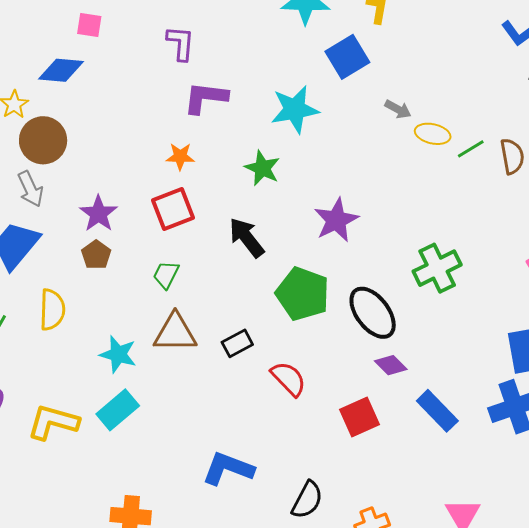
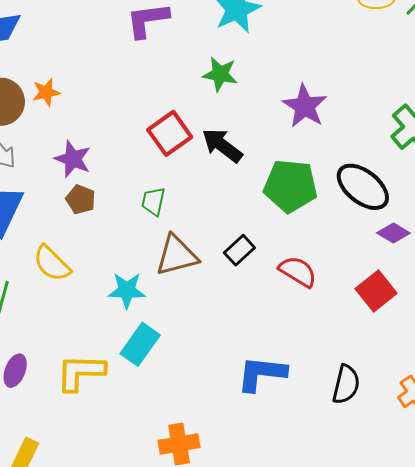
orange star: (180, 156) -> (46, 92), moved
red square: (173, 209) -> (170, 133), moved
yellow semicircle: (52, 310) -> (52, 264), turned 147

